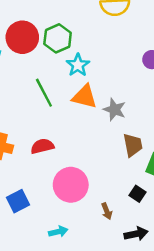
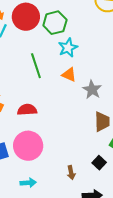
orange triangle: (84, 97) -> (69, 75), size x0.7
pink circle: (71, 185) -> (28, 146), moved

